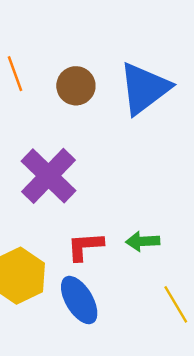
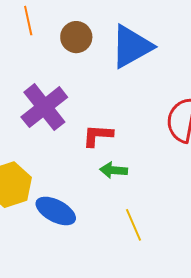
red L-shape: (85, 246) -> (98, 135), moved
blue ellipse: (79, 300) -> (56, 211), turned -39

